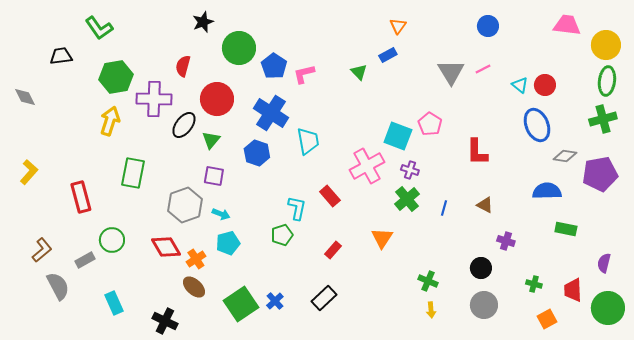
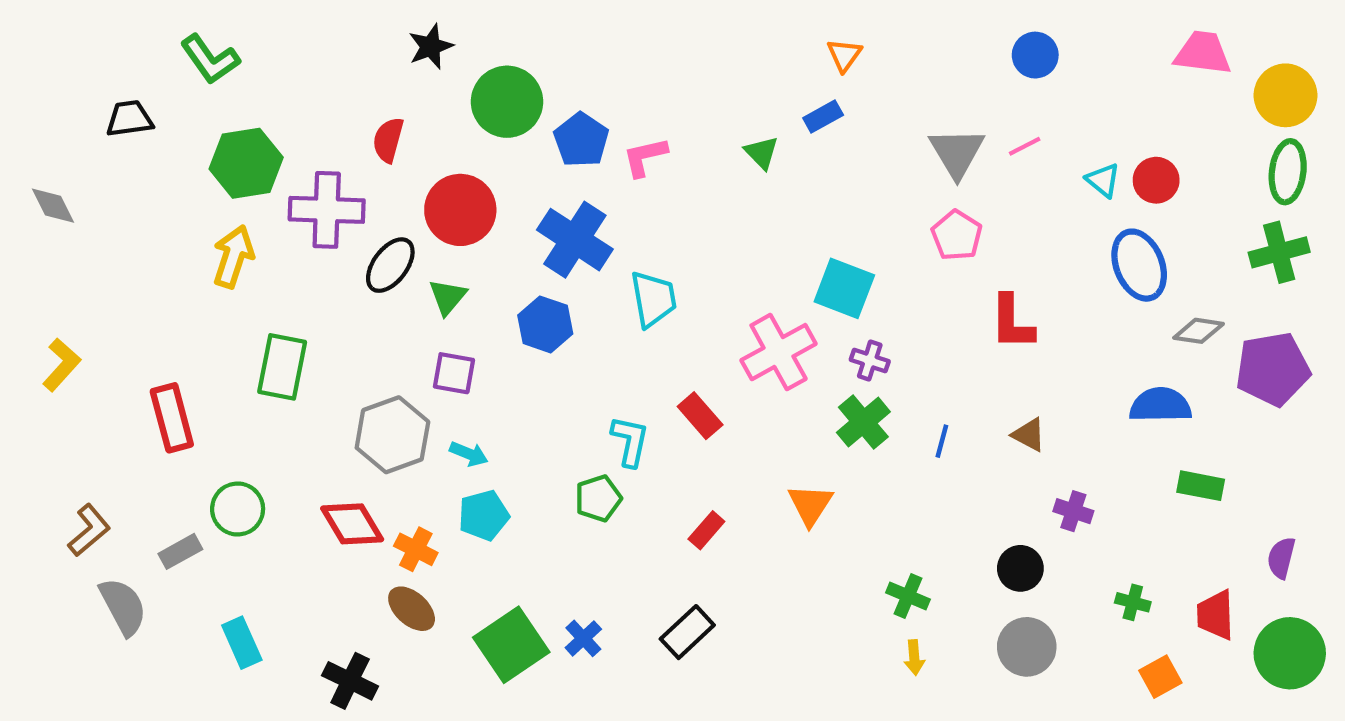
pink pentagon: (430, 124) -> (957, 235), moved
orange cross: (196, 259) -> (416, 549), turned -30

